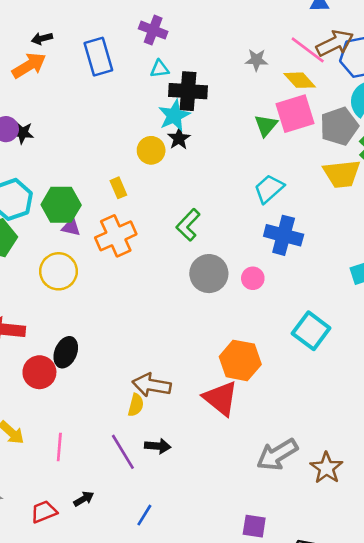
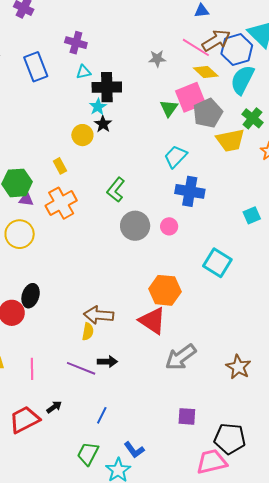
yellow diamond: (300, 80) -> (206, 72), moved
cyan star: (174, 115) -> (98, 107), size x0.7
gray pentagon: (339, 126) -> (208, 113), moved
purple line: (123, 452) -> (81, 368), turned -32
gray arrow: (277, 455) -> (181, 357), moved
red trapezoid: (44, 512) -> (24, 420), size x1.5

